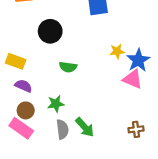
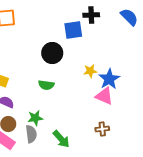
black circle: (50, 31) -> (52, 53), moved
gray semicircle: (62, 129) -> (31, 134), moved
brown cross: (136, 129) -> (102, 129), moved

